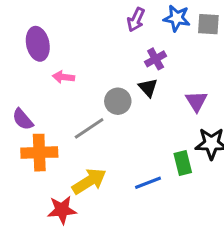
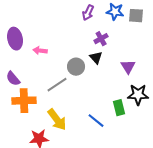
purple ellipse: (38, 44) -> (15, 39), moved
yellow arrow: (89, 181) -> (57, 120), turned 85
blue line: (148, 183) -> (96, 121), turned 60

